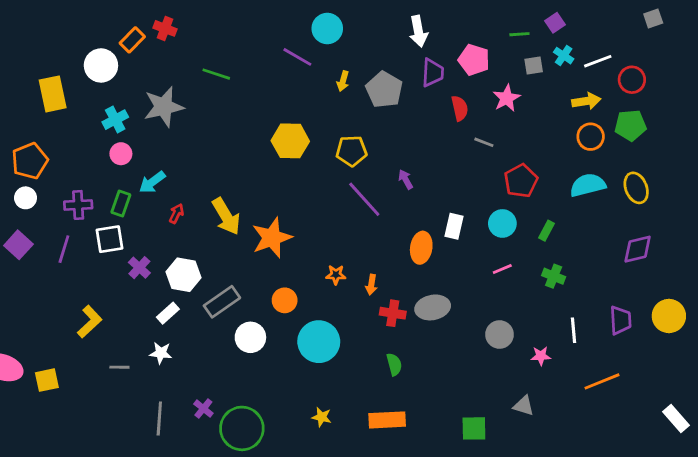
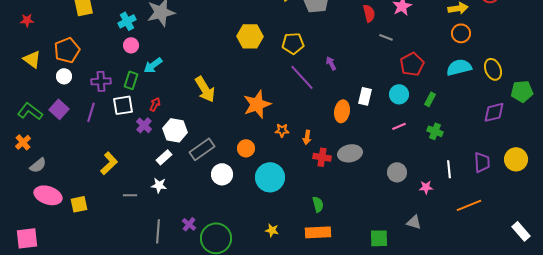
green pentagon: (630, 125) -> (522, 91), moved
red arrow: (176, 214) -> (155, 104), moved
orange star: (272, 238) -> (257, 104), moved
green semicircle: (394, 364) -> (318, 204), moved

